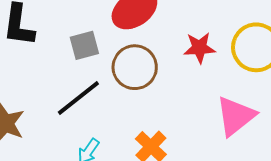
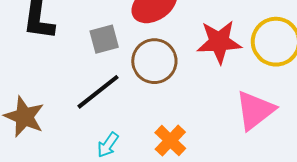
red star: (199, 48) -> (219, 42), size x1.4

